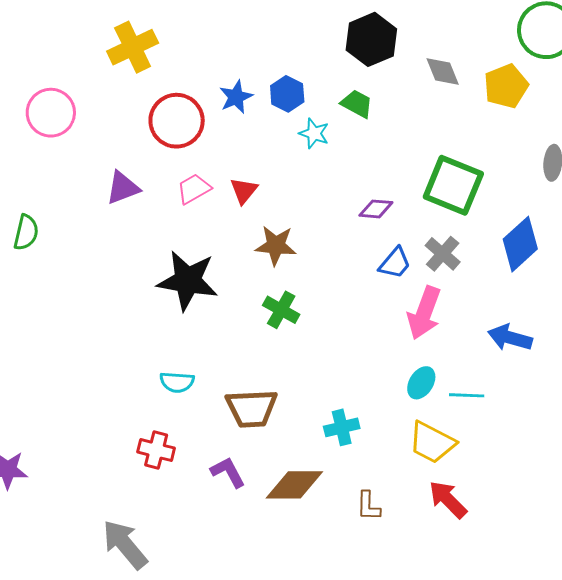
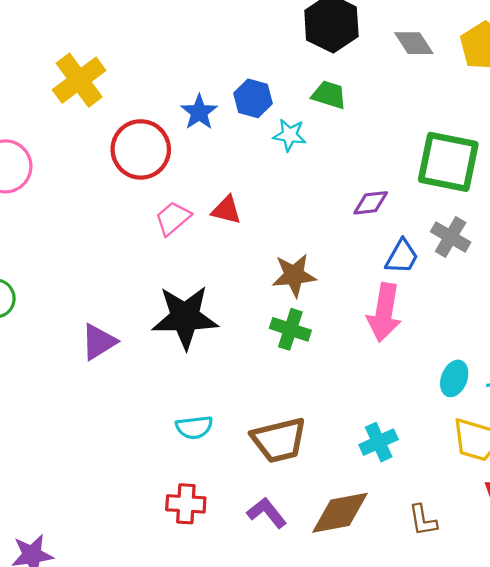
purple triangle: (123, 188) -> (99, 342), moved
red triangle: (244, 191) -> (226, 210), turned -44
brown star: (276, 245) -> (294, 275), moved
pink arrow: (424, 313) -> (384, 312), moved

